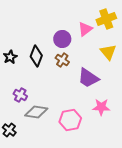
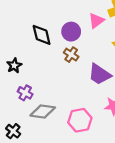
black diamond: (36, 56) -> (42, 35), moved, turned -35
black star: (10, 57) -> (14, 66), moved

